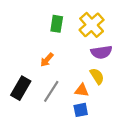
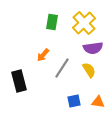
black rectangle: (21, 88) -> (19, 81), turned -45
orange triangle: (82, 90) -> (98, 102), moved
gray line: (51, 91) -> (62, 68), moved

